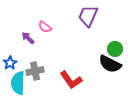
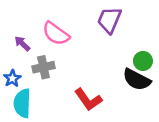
pink semicircle: (45, 27) -> (56, 34), size x1.6
purple arrow: (28, 38) -> (22, 44), moved
gray cross: (35, 71) -> (43, 67), moved

